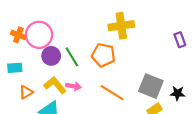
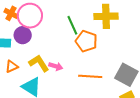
purple circle: (51, 56) -> (23, 35), moved
green line: (72, 57) -> (72, 25), moved
orange line: (112, 93) -> (90, 76), turned -35

